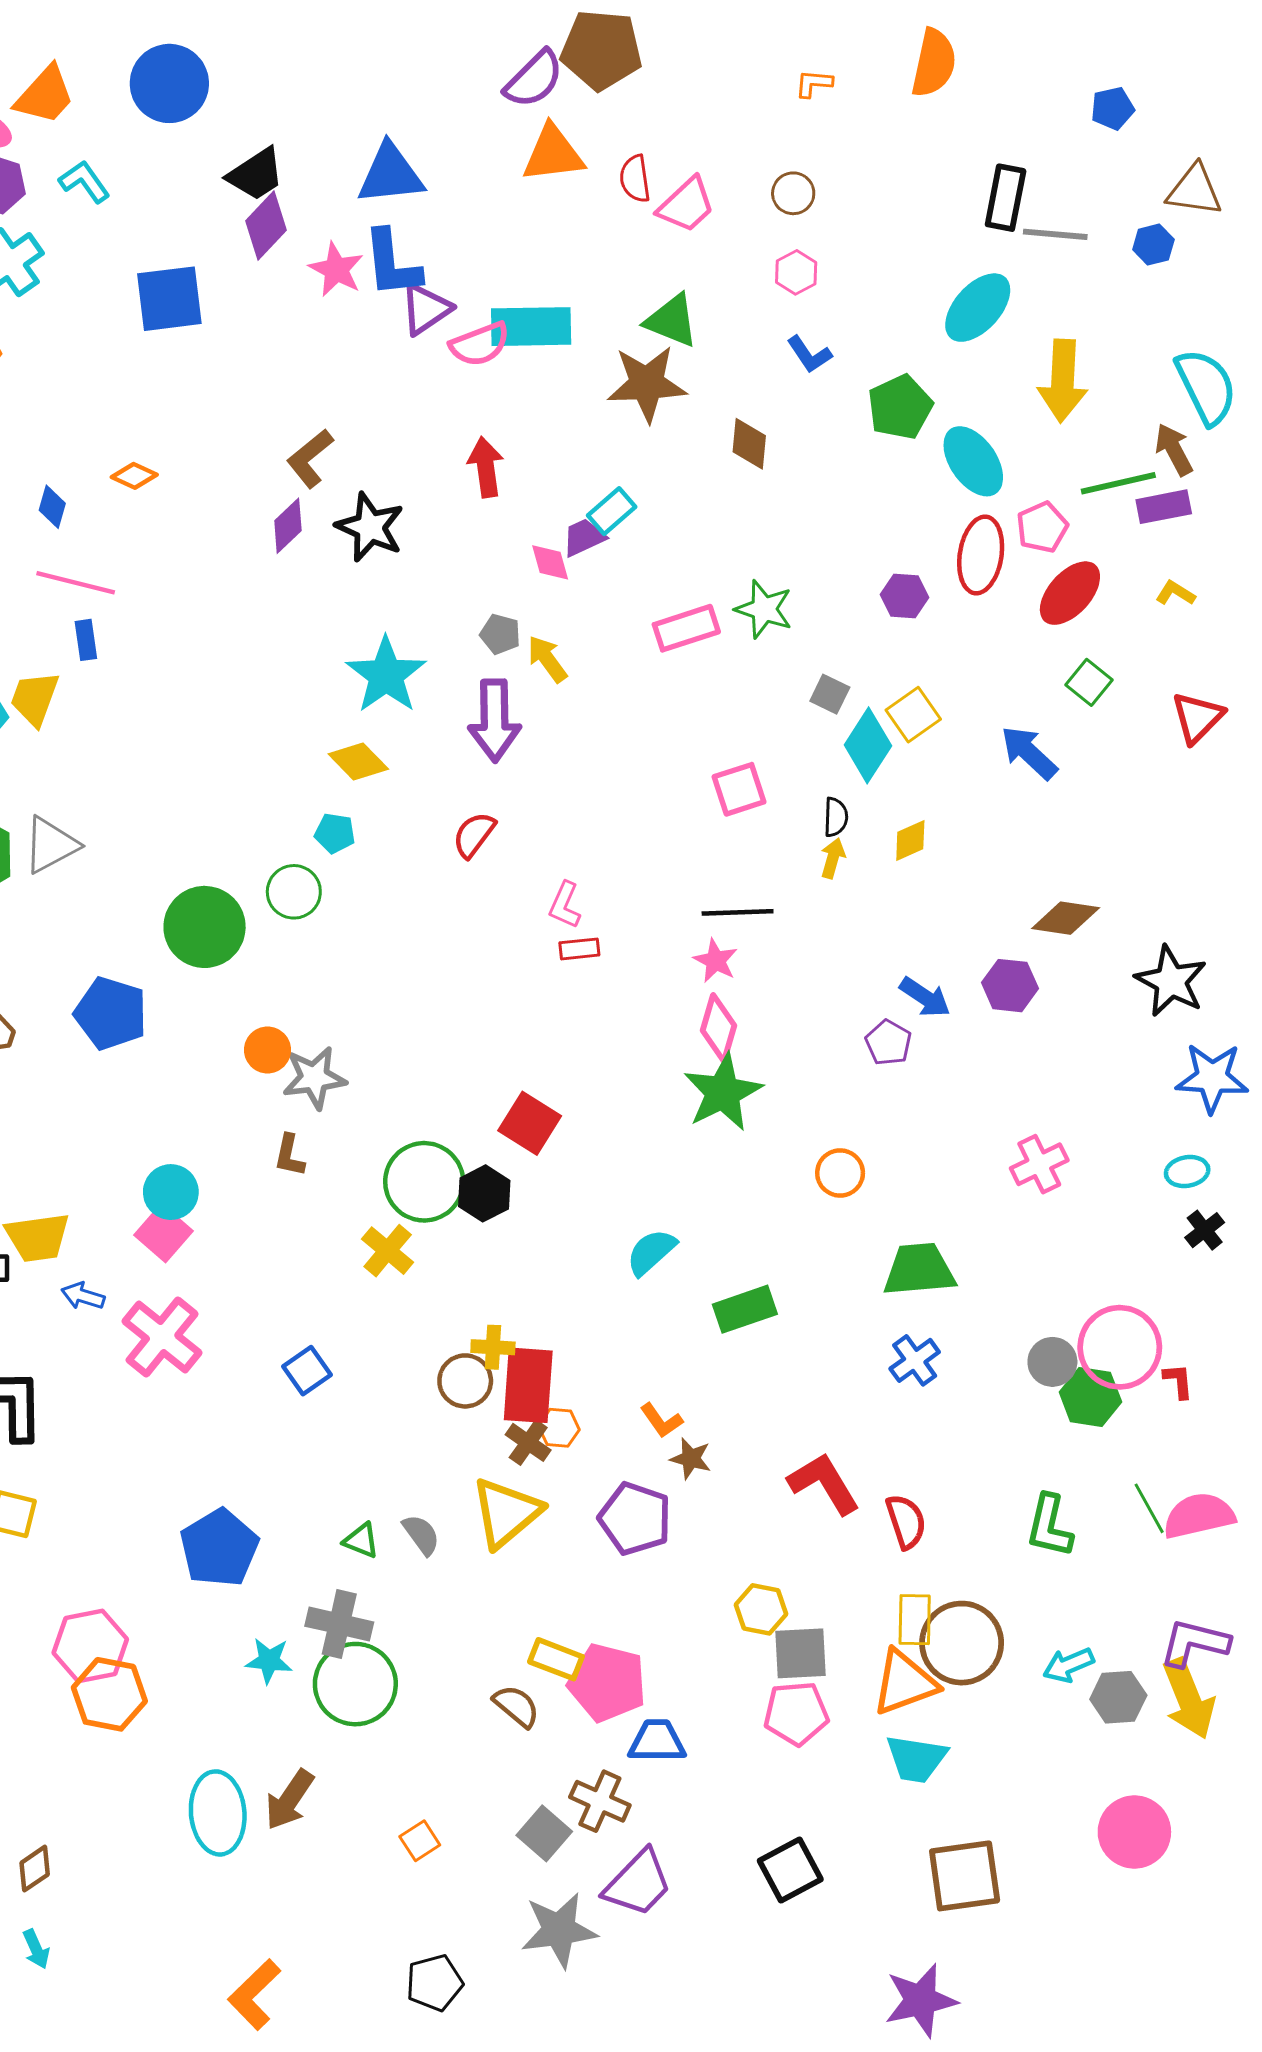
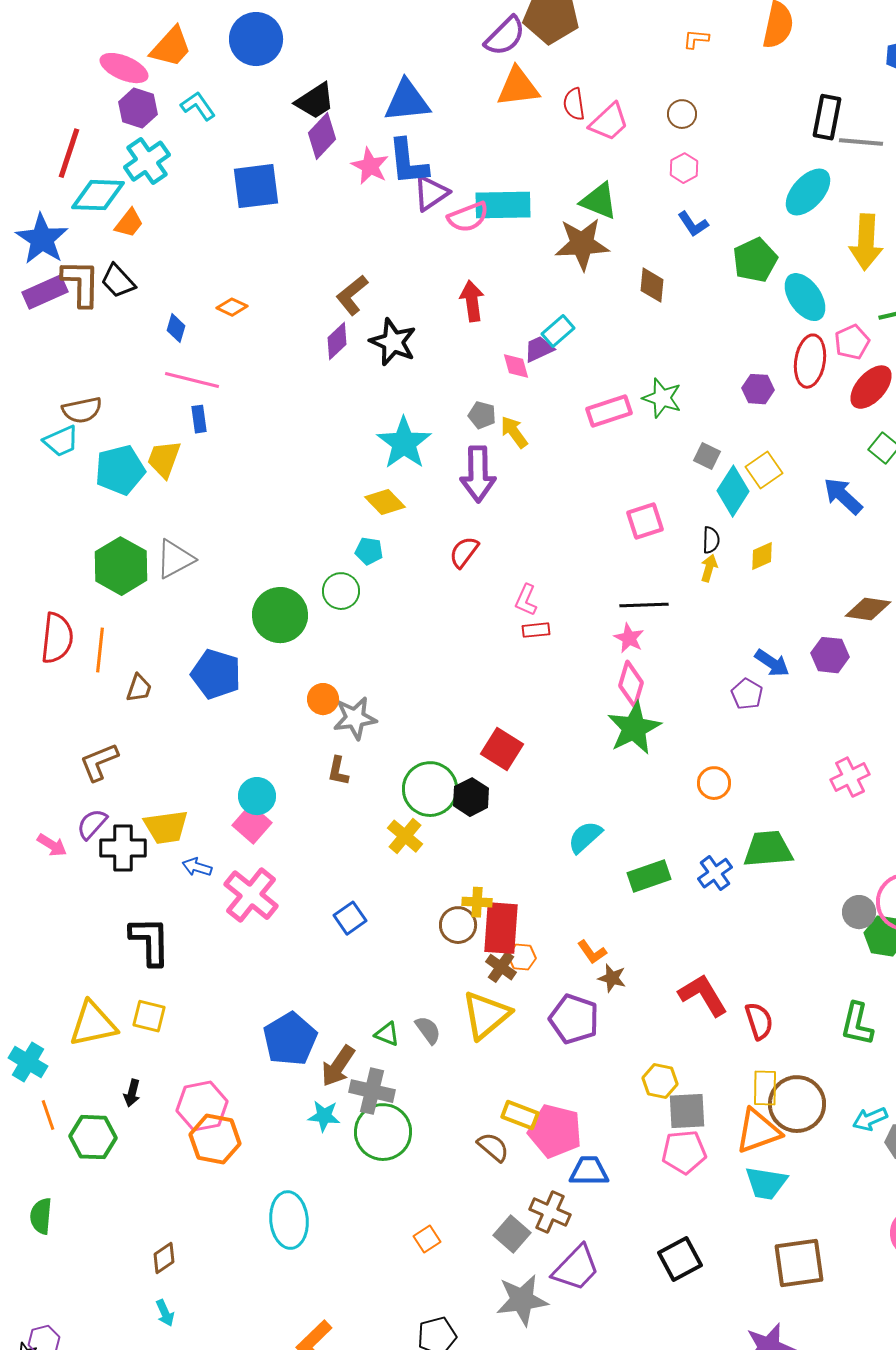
blue cross: (915, 1360) -> (715, 873), moved
brown arrow: (289, 1800) -> (338, 1066), moved

